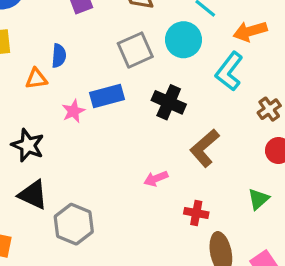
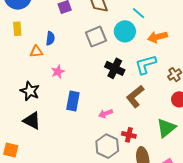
orange arrow: (250, 31) -> (157, 37), moved
cyan L-shape: (229, 71) -> (146, 65), moved, turned 35
blue rectangle: (107, 96) -> (73, 101), moved, turned -66
green triangle: (258, 199) -> (166, 128), size x1.5
gray hexagon: (74, 224) -> (107, 146), moved

